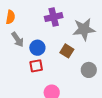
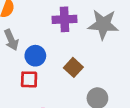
gray star: (84, 29) -> (103, 24), moved

